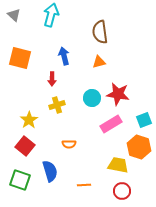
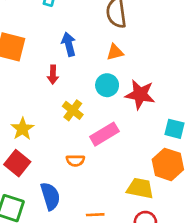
cyan circle: (92, 98) -> (107, 85), moved
yellow cross: (57, 105) -> (73, 110), moved, turned -35
cyan square: (144, 120) -> (174, 129), turned 35
pink rectangle: (111, 124) -> (104, 134), moved

